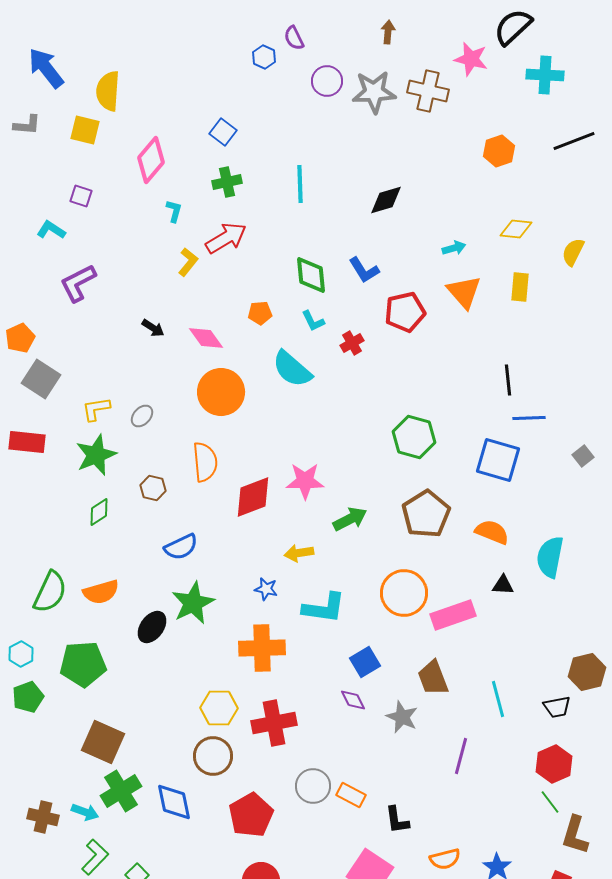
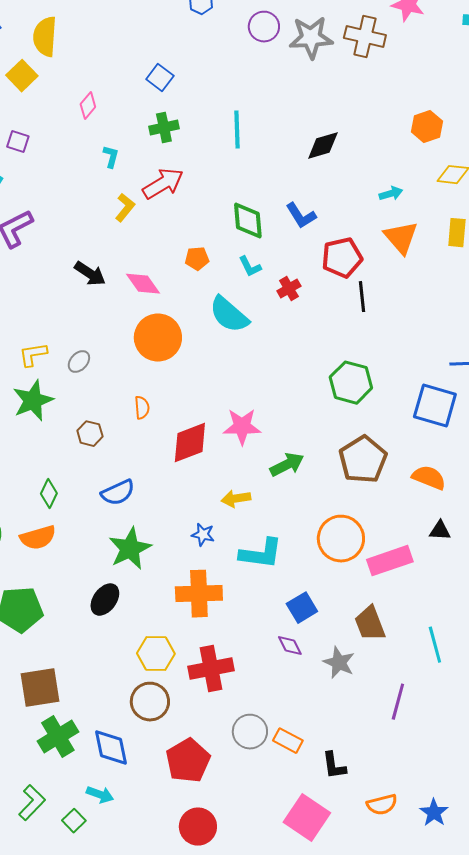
yellow square: (85, 130) -> (22, 76), turned 32
orange hexagon: (499, 151) -> (427, 127), moved
pink diamond: (151, 160) -> (88, 106), size x0.6
black arrow: (153, 328) -> (90, 274), size x1.4
black line: (508, 380) -> (362, 297), moved
orange semicircle: (205, 462) -> (142, 408), size x0.6
green diamond: (99, 512) -> (49, 494), moved, turned -32
black ellipse: (152, 627) -> (105, 600), moved
brown square: (103, 742) -> (40, 688), turned -33
cyan arrow: (85, 812) -> (100, 795), moved

